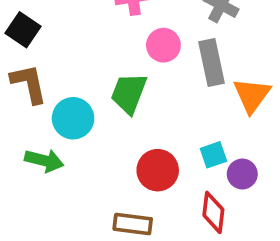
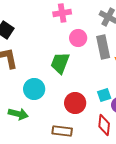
cyan circle: (73, 118) -> (34, 89), moved
green arrow: (44, 161) -> (18, 114), moved

